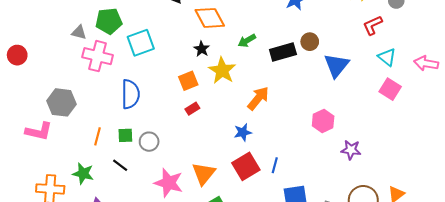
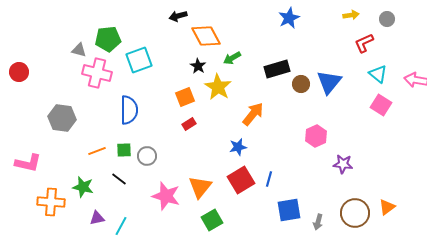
green arrow: (247, 41) -> (232, 58), moved
brown circle: (310, 42) -> (301, 84), moved
pink L-shape: (39, 131) -> (28, 163), moved
orange line: (98, 136) -> (97, 151), turned 54

